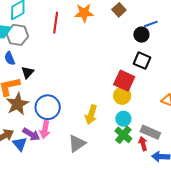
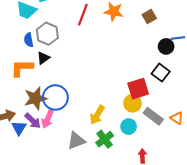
gray hexagon: (17, 35) -> (47, 34), moved
red square: (124, 81) -> (138, 89), turned 35
brown star: (17, 104) -> (35, 98), moved
gray rectangle: (150, 132) -> (153, 116), moved
green cross: (123, 135) -> (105, 139), moved

